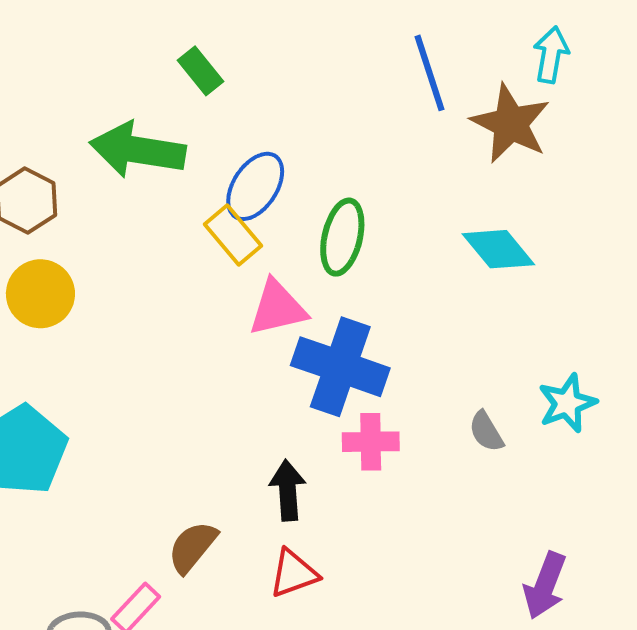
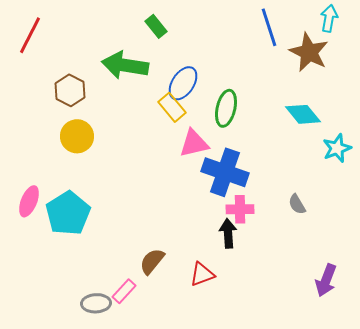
cyan star: (567, 403) -> (337, 148), moved
black arrow: (288, 490) -> (228, 233), moved

